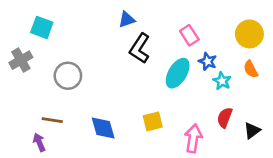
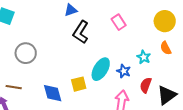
blue star: (208, 61) -> (124, 71), moved
cyan ellipse: (178, 73) -> (101, 69), moved
yellow square: (153, 121) -> (79, 84), moved
black triangle: (252, 131) -> (167, 95), size x1.5

